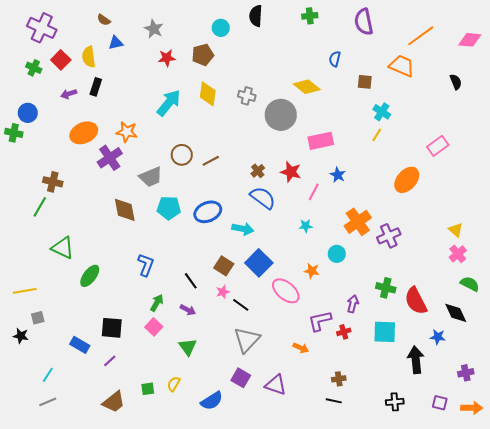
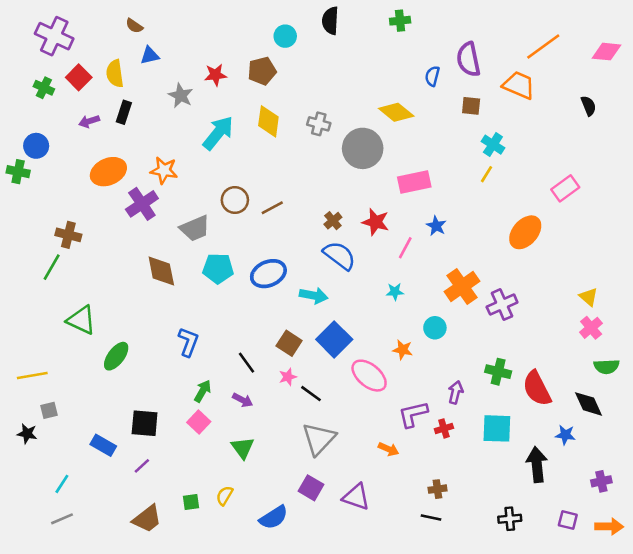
purple semicircle: (364, 22) -> (468, 59), moved
gray star: (154, 29) -> (181, 95), moved
green semicircle: (470, 284) -> (607, 366), turned 150

